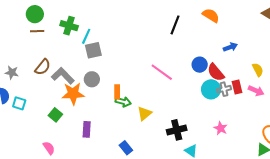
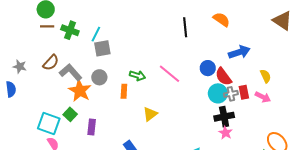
black line: (175, 25) -> (185, 27), turned -30
green cross: (69, 26) -> (70, 30), moved
blue arrow: (230, 47) -> (239, 52), size x1.5
orange star: (73, 94) -> (80, 91), turned 30
green arrow: (123, 102) -> (137, 76), moved
cyan square: (19, 103) -> (49, 124), moved, size x1.6
green square: (55, 115) -> (70, 114), moved
black cross: (177, 130) -> (224, 117), moved

